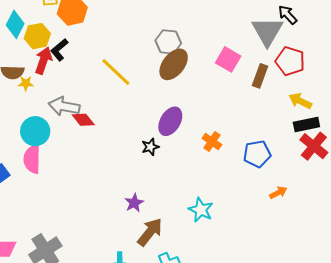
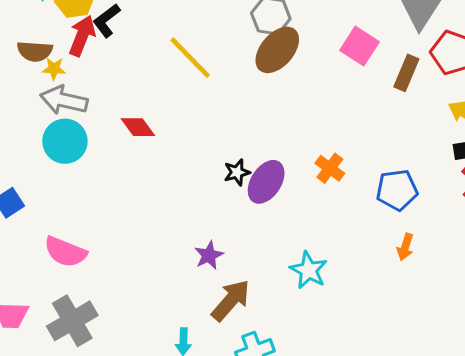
gray arrow: (64, 106) -> (64, 100), moved
purple ellipse: (170, 121) -> (266, 182), moved
pink semicircle: (32, 159) -> (65, 252), moved, turned -72
orange arrow: (278, 193) -> (405, 247), moved, turned 132

